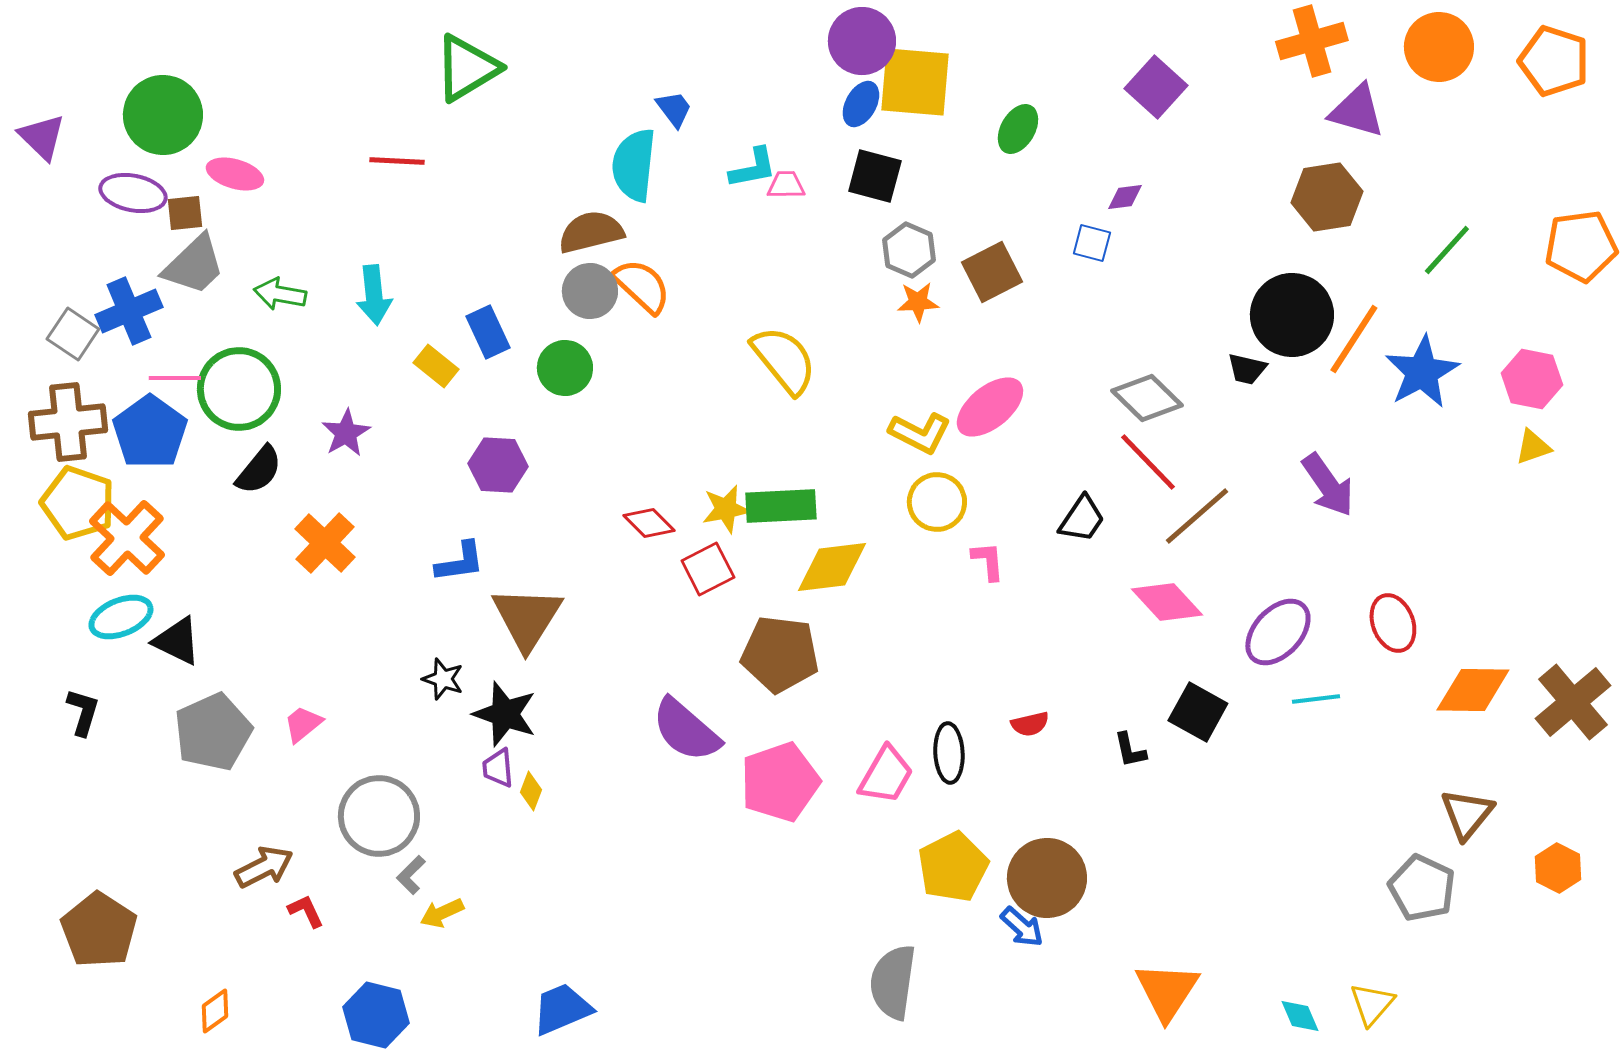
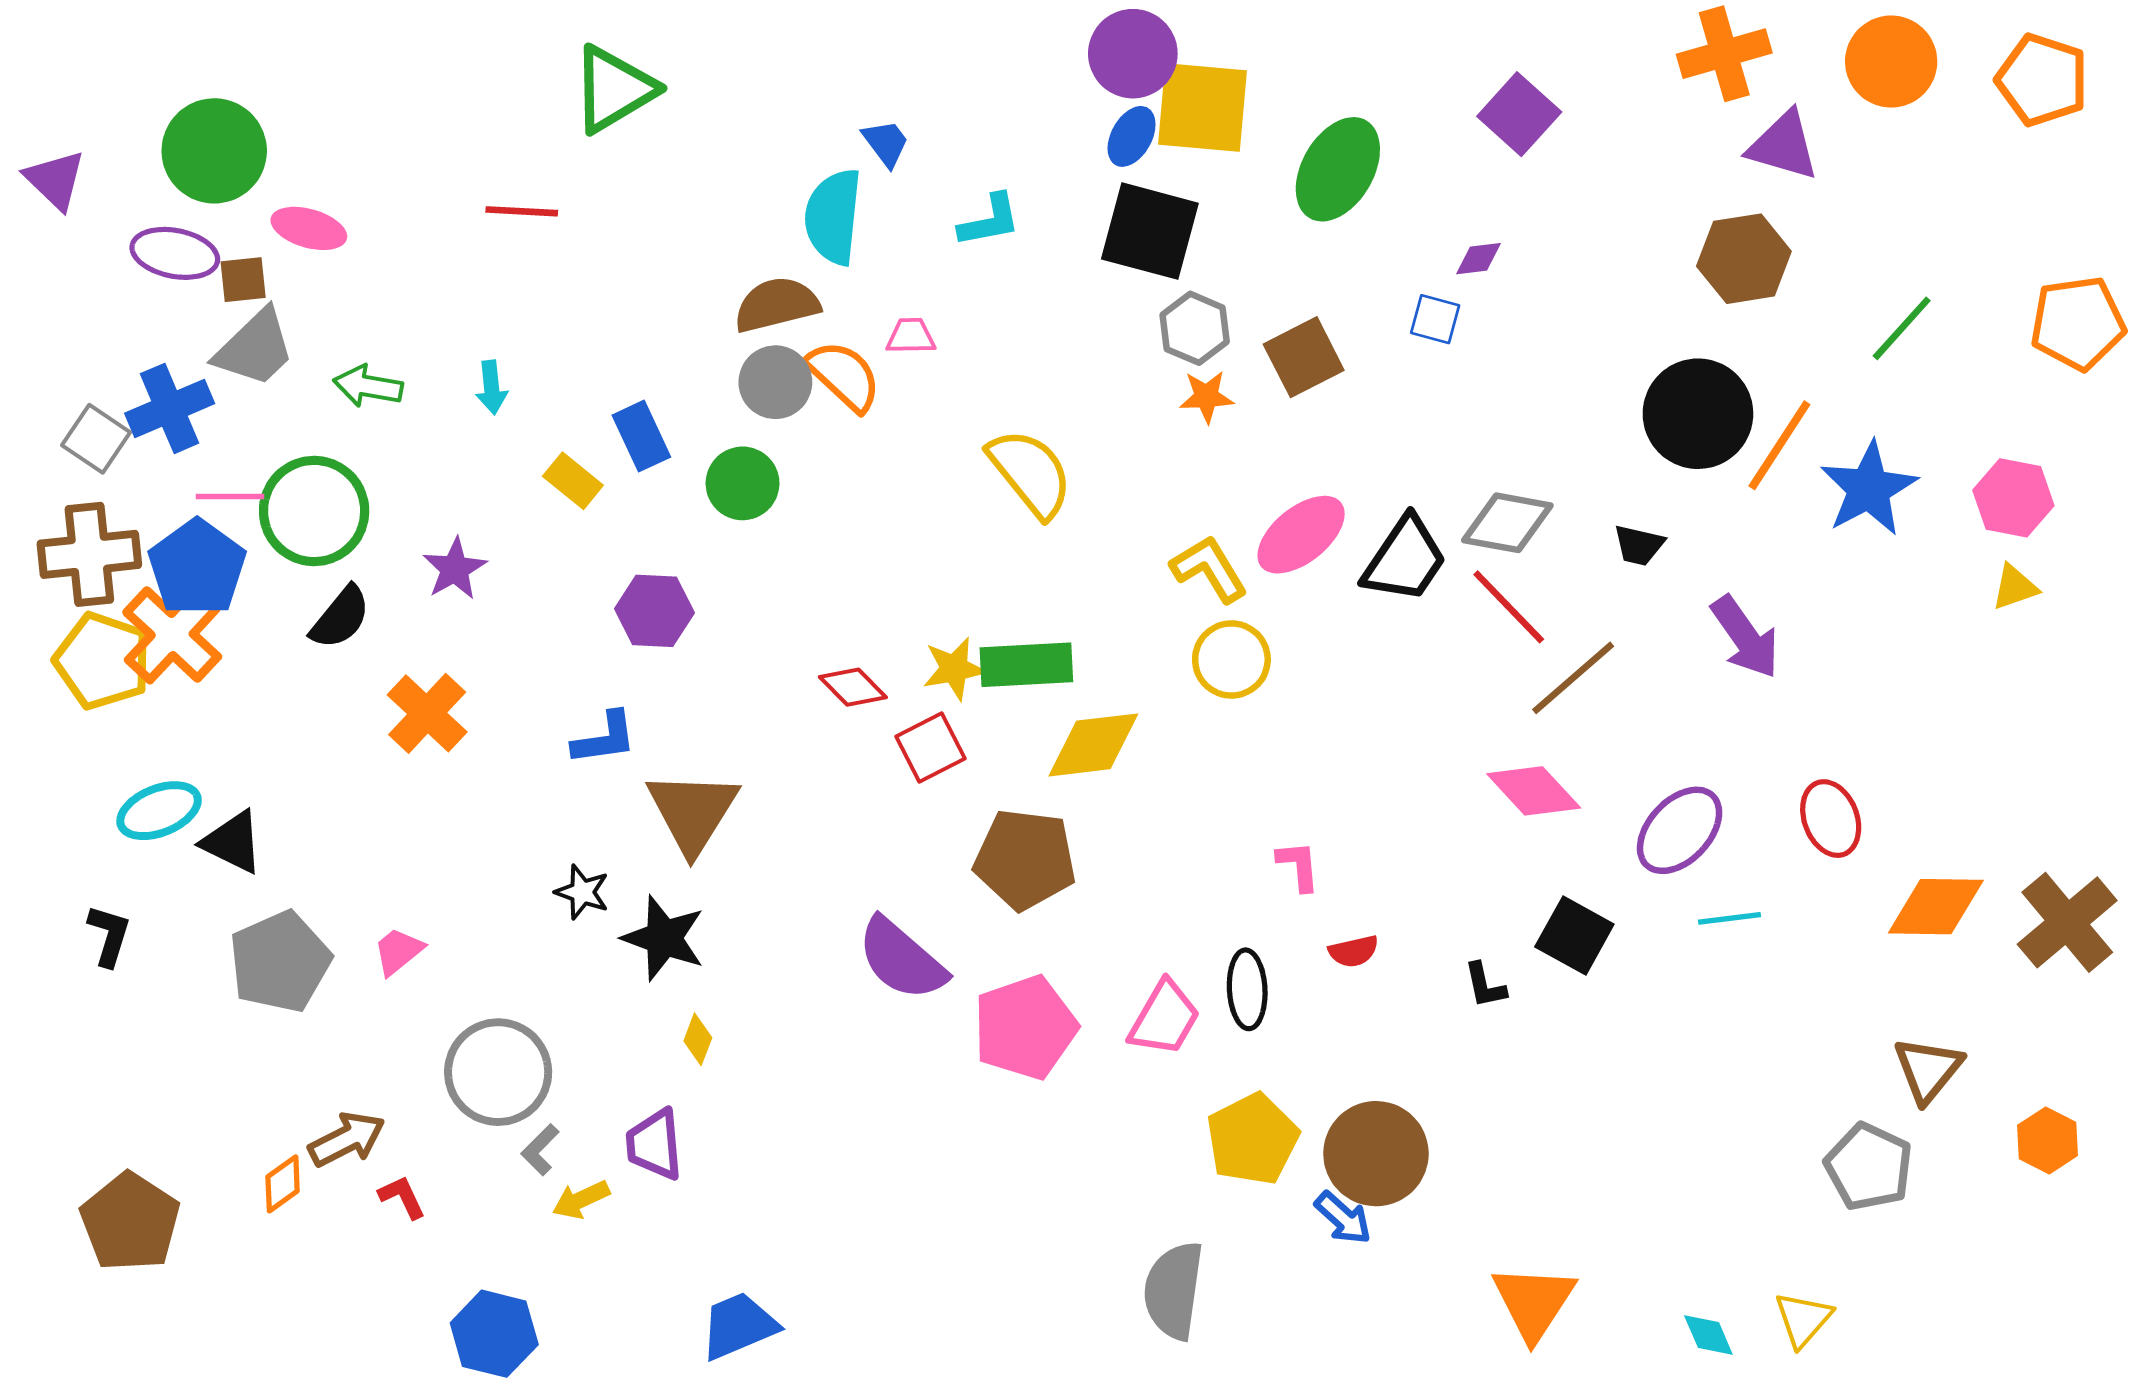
green ellipse: (1018, 129) -> (1338, 169), size x1.6
black square: (875, 176) -> (1150, 231), size x1.4
pink trapezoid: (786, 185) -> (911, 336), moved
cyan arrow: (374, 295) -> (492, 387), size x0.7
black trapezoid: (1247, 369) -> (1639, 545), moved
gray diamond: (1147, 398) -> (1507, 523), turned -34
yellow L-shape: (920, 433) -> (1209, 569), turned -148
black trapezoid: (1082, 519) -> (1405, 560), moved, size x1.4
orange cross: (127, 538) -> (172, 635), moved
pink L-shape: (988, 561) -> (1298, 866), moved
purple trapezoid: (498, 768) -> (654, 1144), moved, size x1.4
orange diamond: (215, 1011) -> (283, 1184), moved

